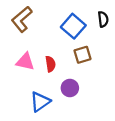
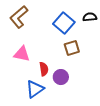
black semicircle: (103, 19) -> (90, 17), turned -88
red semicircle: (50, 64) -> (44, 69), moved

